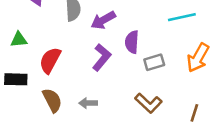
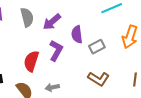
red semicircle: (50, 60) -> (31, 61), moved

